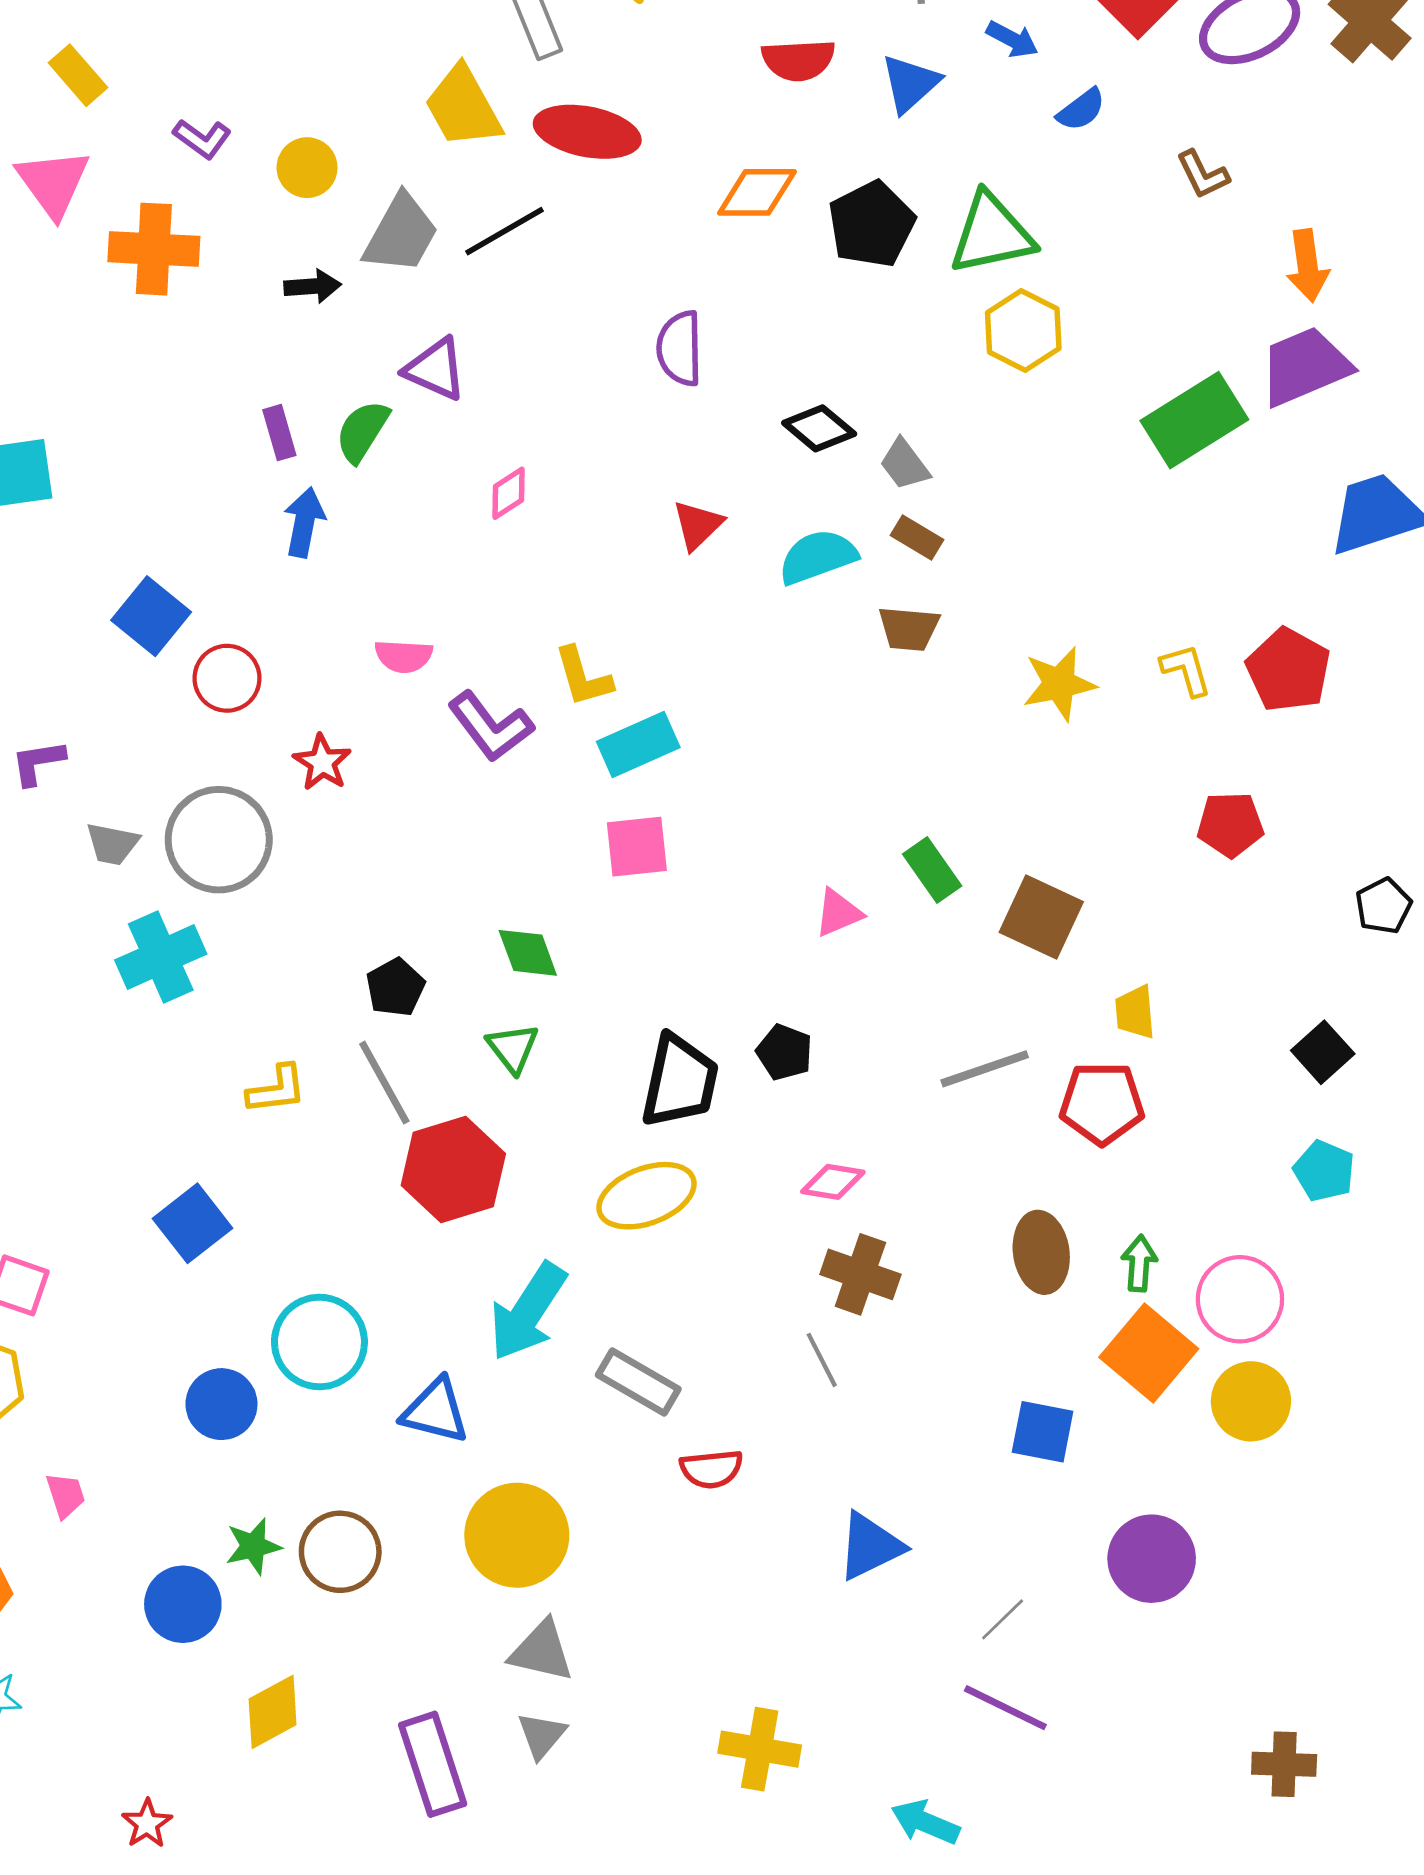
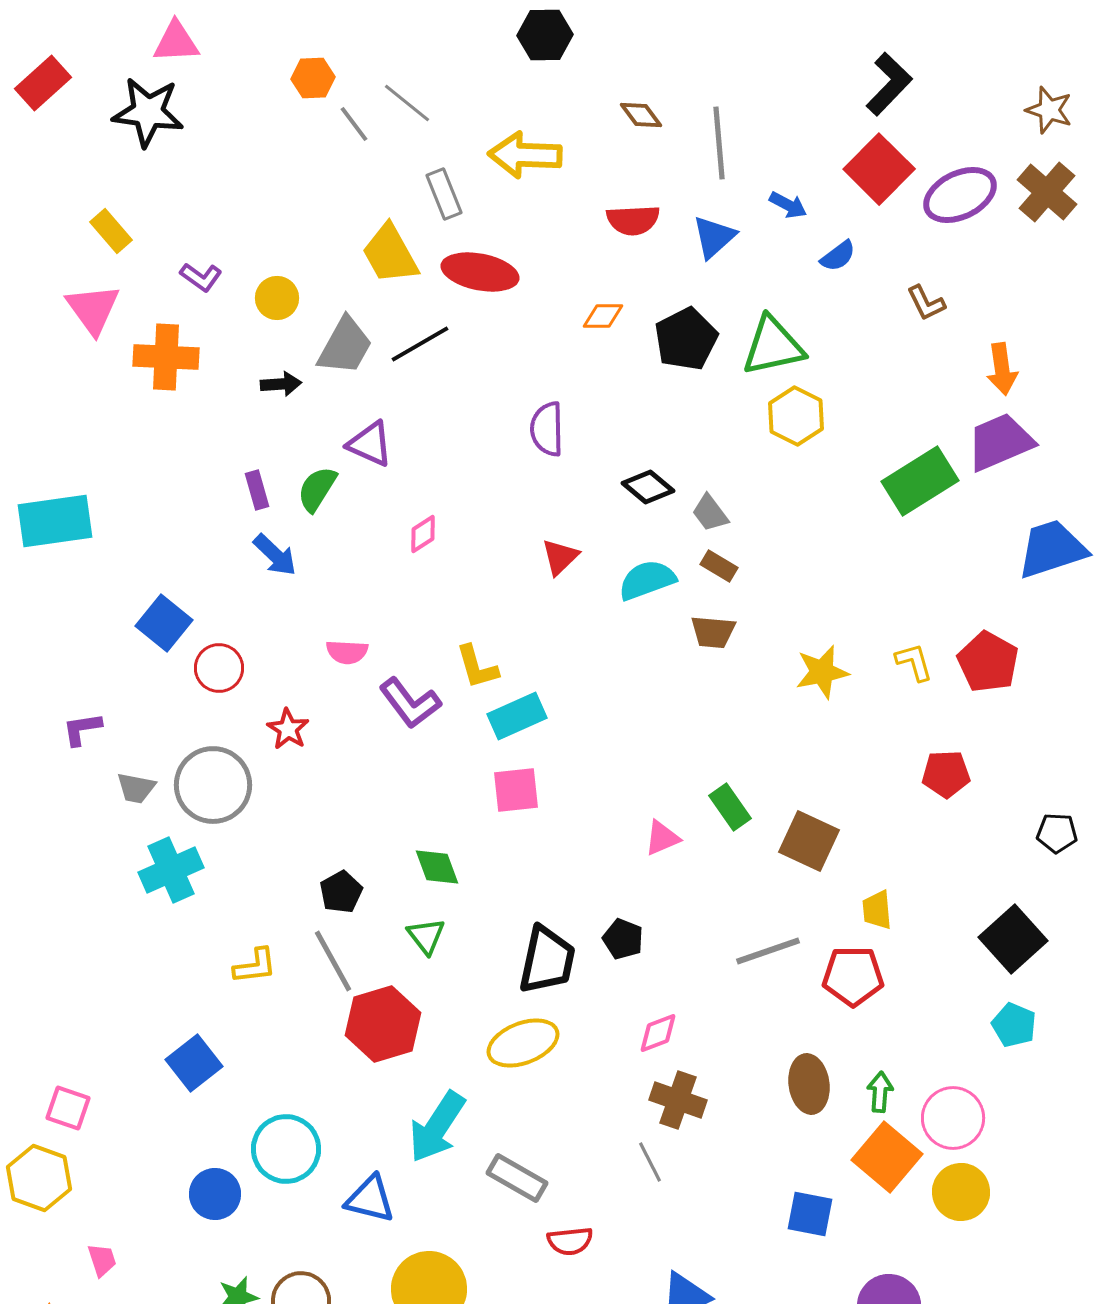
orange diamond: (757, 192) -> (603, 316), size x0.7
blue arrow: (304, 522) -> (275, 555), turned 123
black pentagon: (1383, 906) -> (1057, 833), turned 30
black square: (1323, 1052) -> (1013, 939), size x1.5
pink diamond: (833, 1182) -> (658, 1033), turned -30

